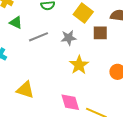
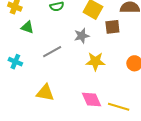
gray line: (39, 37) -> (52, 52), moved
yellow star: (79, 65) -> (95, 61), turned -30

